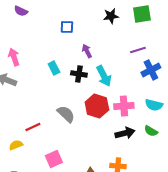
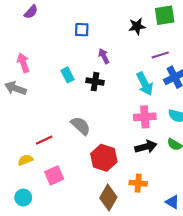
purple semicircle: (21, 11) -> (31, 12), turned -72
black star: (111, 16) -> (137, 26), moved
cyan arrow: (104, 76) -> (145, 84), moved
red hexagon: (97, 106) -> (104, 158), moved
pink square: (54, 159) -> (54, 175), moved

